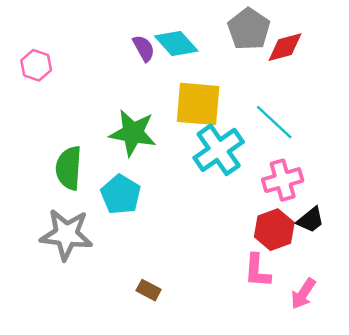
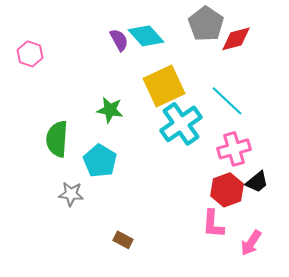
yellow square: (198, 104) -> (164, 86), turned -30
green star: (133, 133) -> (110, 110), size x0.7
gray star: (66, 234) -> (71, 194), moved, size x0.6

